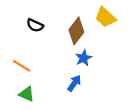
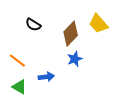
blue arrow: (74, 83) -> (46, 77), moved, turned 42

